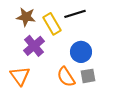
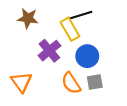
yellow rectangle: (52, 24) -> (70, 29), moved
purple cross: (34, 46) -> (49, 51), moved

